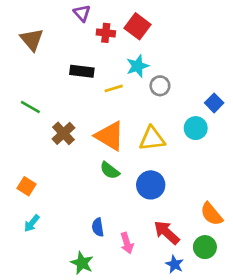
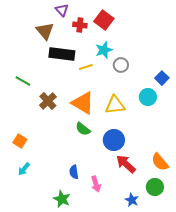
brown triangle: (32, 40) -> (45, 31), moved
black rectangle: (82, 71) -> (62, 54), size x1.4
red arrow: (167, 233) -> (126, 164), moved

